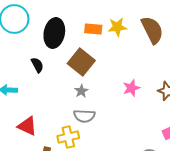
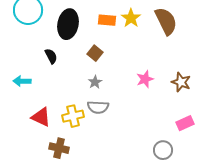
yellow star: (117, 27) -> (131, 18), turned -30
brown square: (81, 62) -> (95, 53), size x0.6
yellow cross: (68, 137) -> (73, 116), moved

